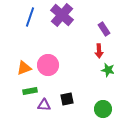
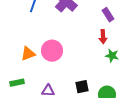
green rectangle: (30, 91) -> (17, 83), moved
black square: (67, 99) -> (82, 87), moved

